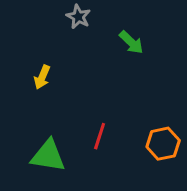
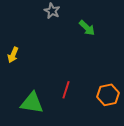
yellow arrow: (42, 77) -> (13, 55), moved

